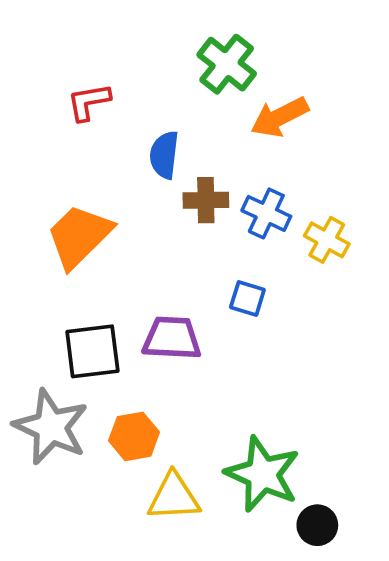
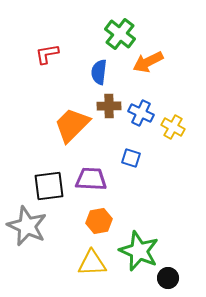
blue semicircle: (164, 155) -> (99, 72), moved
orange trapezoid: (79, 236) -> (72, 125), moved
orange hexagon: (134, 436) -> (99, 221), moved

